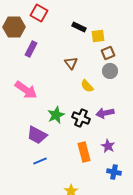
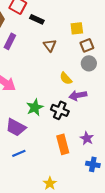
black rectangle: (79, 27) -> (37, 19), moved
brown triangle: (71, 63) -> (50, 45), moved
purple arrow: (105, 113) -> (78, 95), moved

